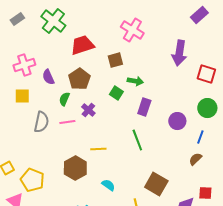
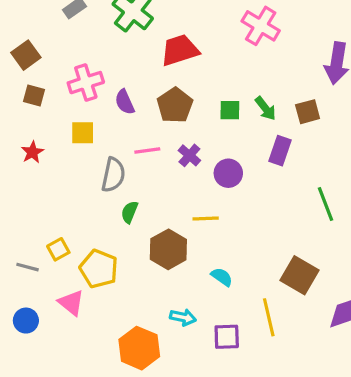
brown square: (115, 60) -> (308, 112), moved
green arrow: (135, 81) -> (266, 108), turned 42
green square: (116, 93) -> (230, 110), moved, turned -32
green semicircle: (64, 99) -> (130, 212), moved
purple circle: (177, 121) -> (228, 173), moved
pink line: (67, 122) -> (147, 151), moved
green line: (137, 140) -> (325, 204), moved

